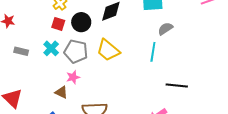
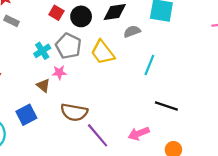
gray semicircle: (165, 29) -> (132, 31), moved
cyan cross: (51, 48) -> (42, 51), moved
gray rectangle: (21, 51) -> (12, 21), moved

